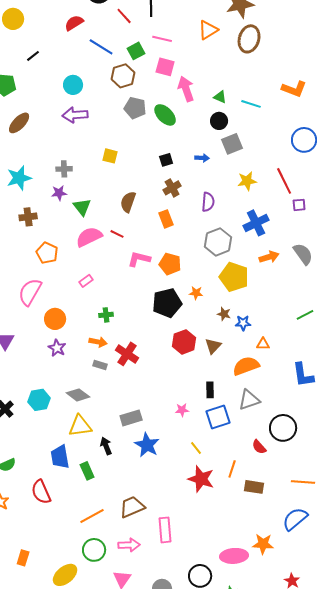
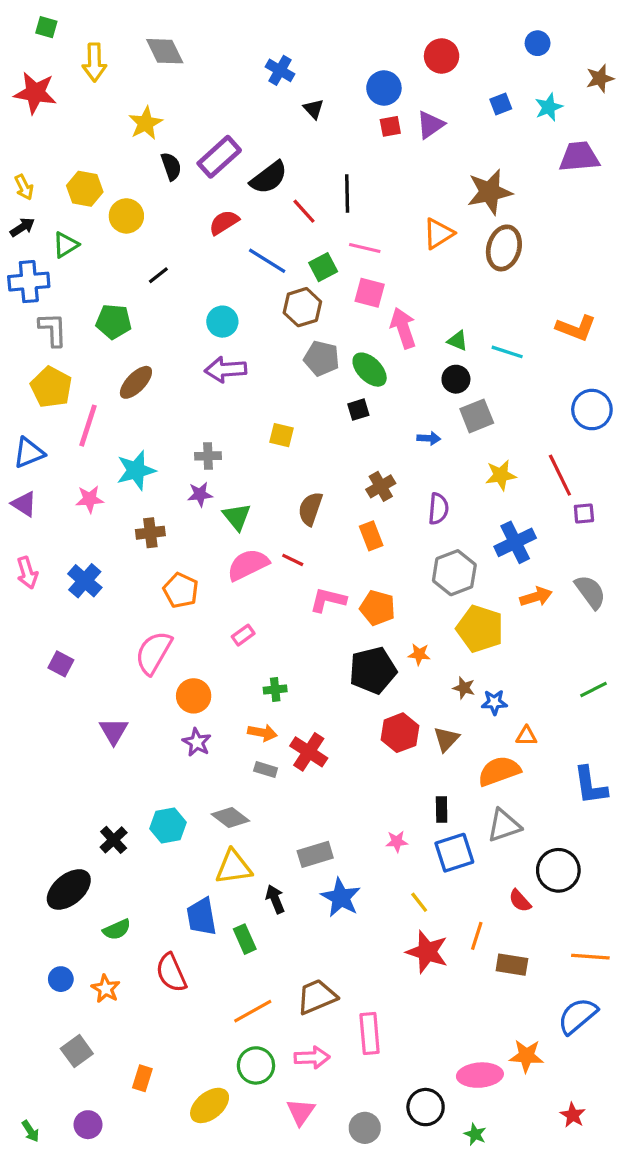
black square: (166, 160) -> (358, 410), moved

